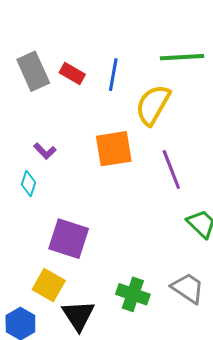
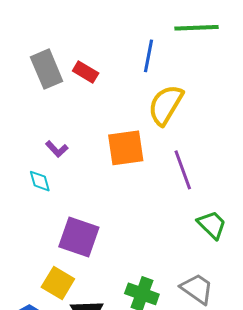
green line: (182, 57) -> (197, 28), moved
blue line: (113, 75) -> (149, 56), moved
cyan diamond: (29, 183) -> (40, 181), turned -35

